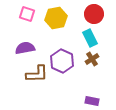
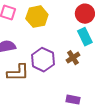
red circle: (94, 14) -> (85, 14), moved
cyan rectangle: (90, 38) -> (85, 37), moved

